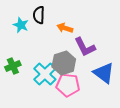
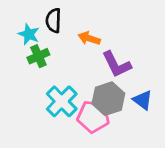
gray hexagon: (64, 63) -> (108, 99), moved
green cross: (13, 66) -> (38, 56), moved
blue triangle: (104, 73) -> (143, 100), size x0.7

